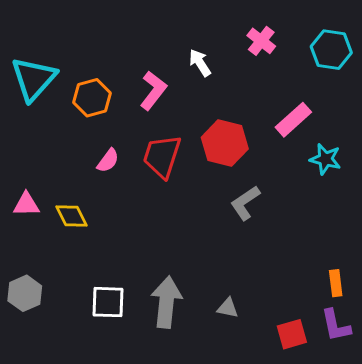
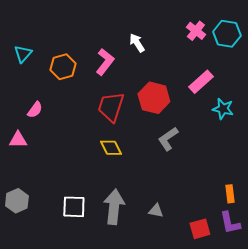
pink cross: (261, 41) -> (196, 31), moved
cyan triangle: (34, 79) -> (23, 54), size x0.6
pink semicircle: (108, 161) -> (35, 110), moved
yellow diamond: (72, 216) -> (111, 148), moved

